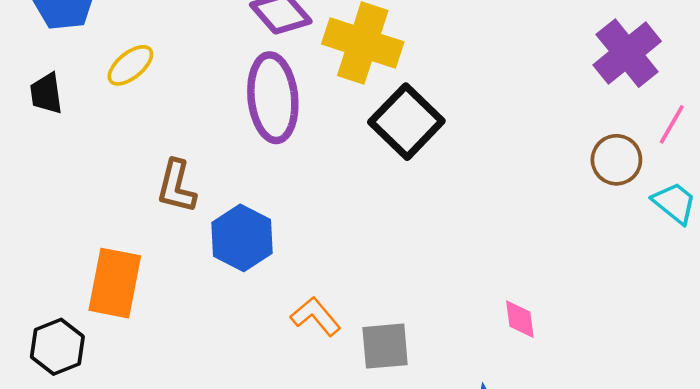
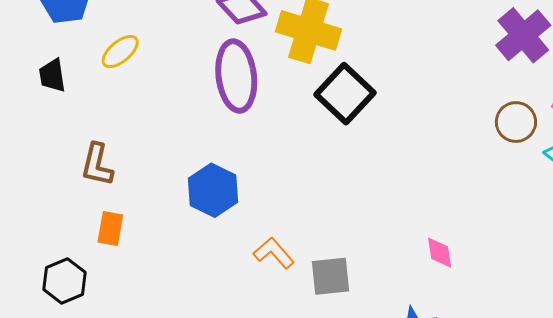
brown L-shape: (176, 186) -> (97, 165), moved
orange rectangle: (115, 283) -> (110, 229), size x0.6

